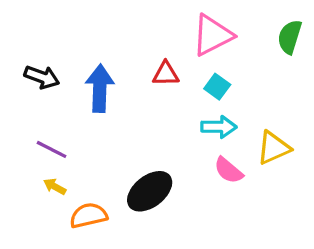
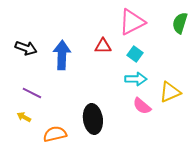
yellow arrow: (55, 186) -> (24, 117), moved
black ellipse: (150, 191) -> (93, 119), turned -60

